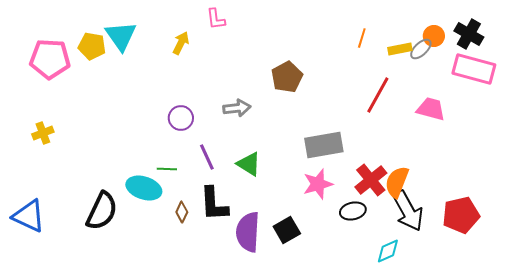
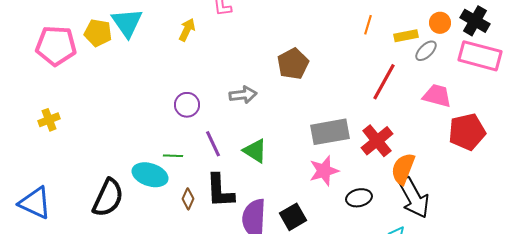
gray ellipse: (421, 49) -> (426, 51), moved
red cross: (371, 180) -> (377, 141), moved
red pentagon: (461, 215) -> (467, 132), moved

